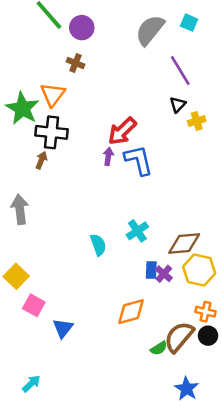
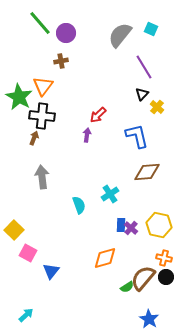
brown cross: (75, 63) -> (61, 61), turned -32
yellow cross: (197, 121) -> (157, 107), turned -32
red arrow: (122, 131) -> (98, 115), size x0.7
blue L-shape: (139, 160) -> (137, 136), moved
gray arrow: (20, 209) -> (42, 177), moved
brown diamond: (184, 243) -> (147, 172), moved

